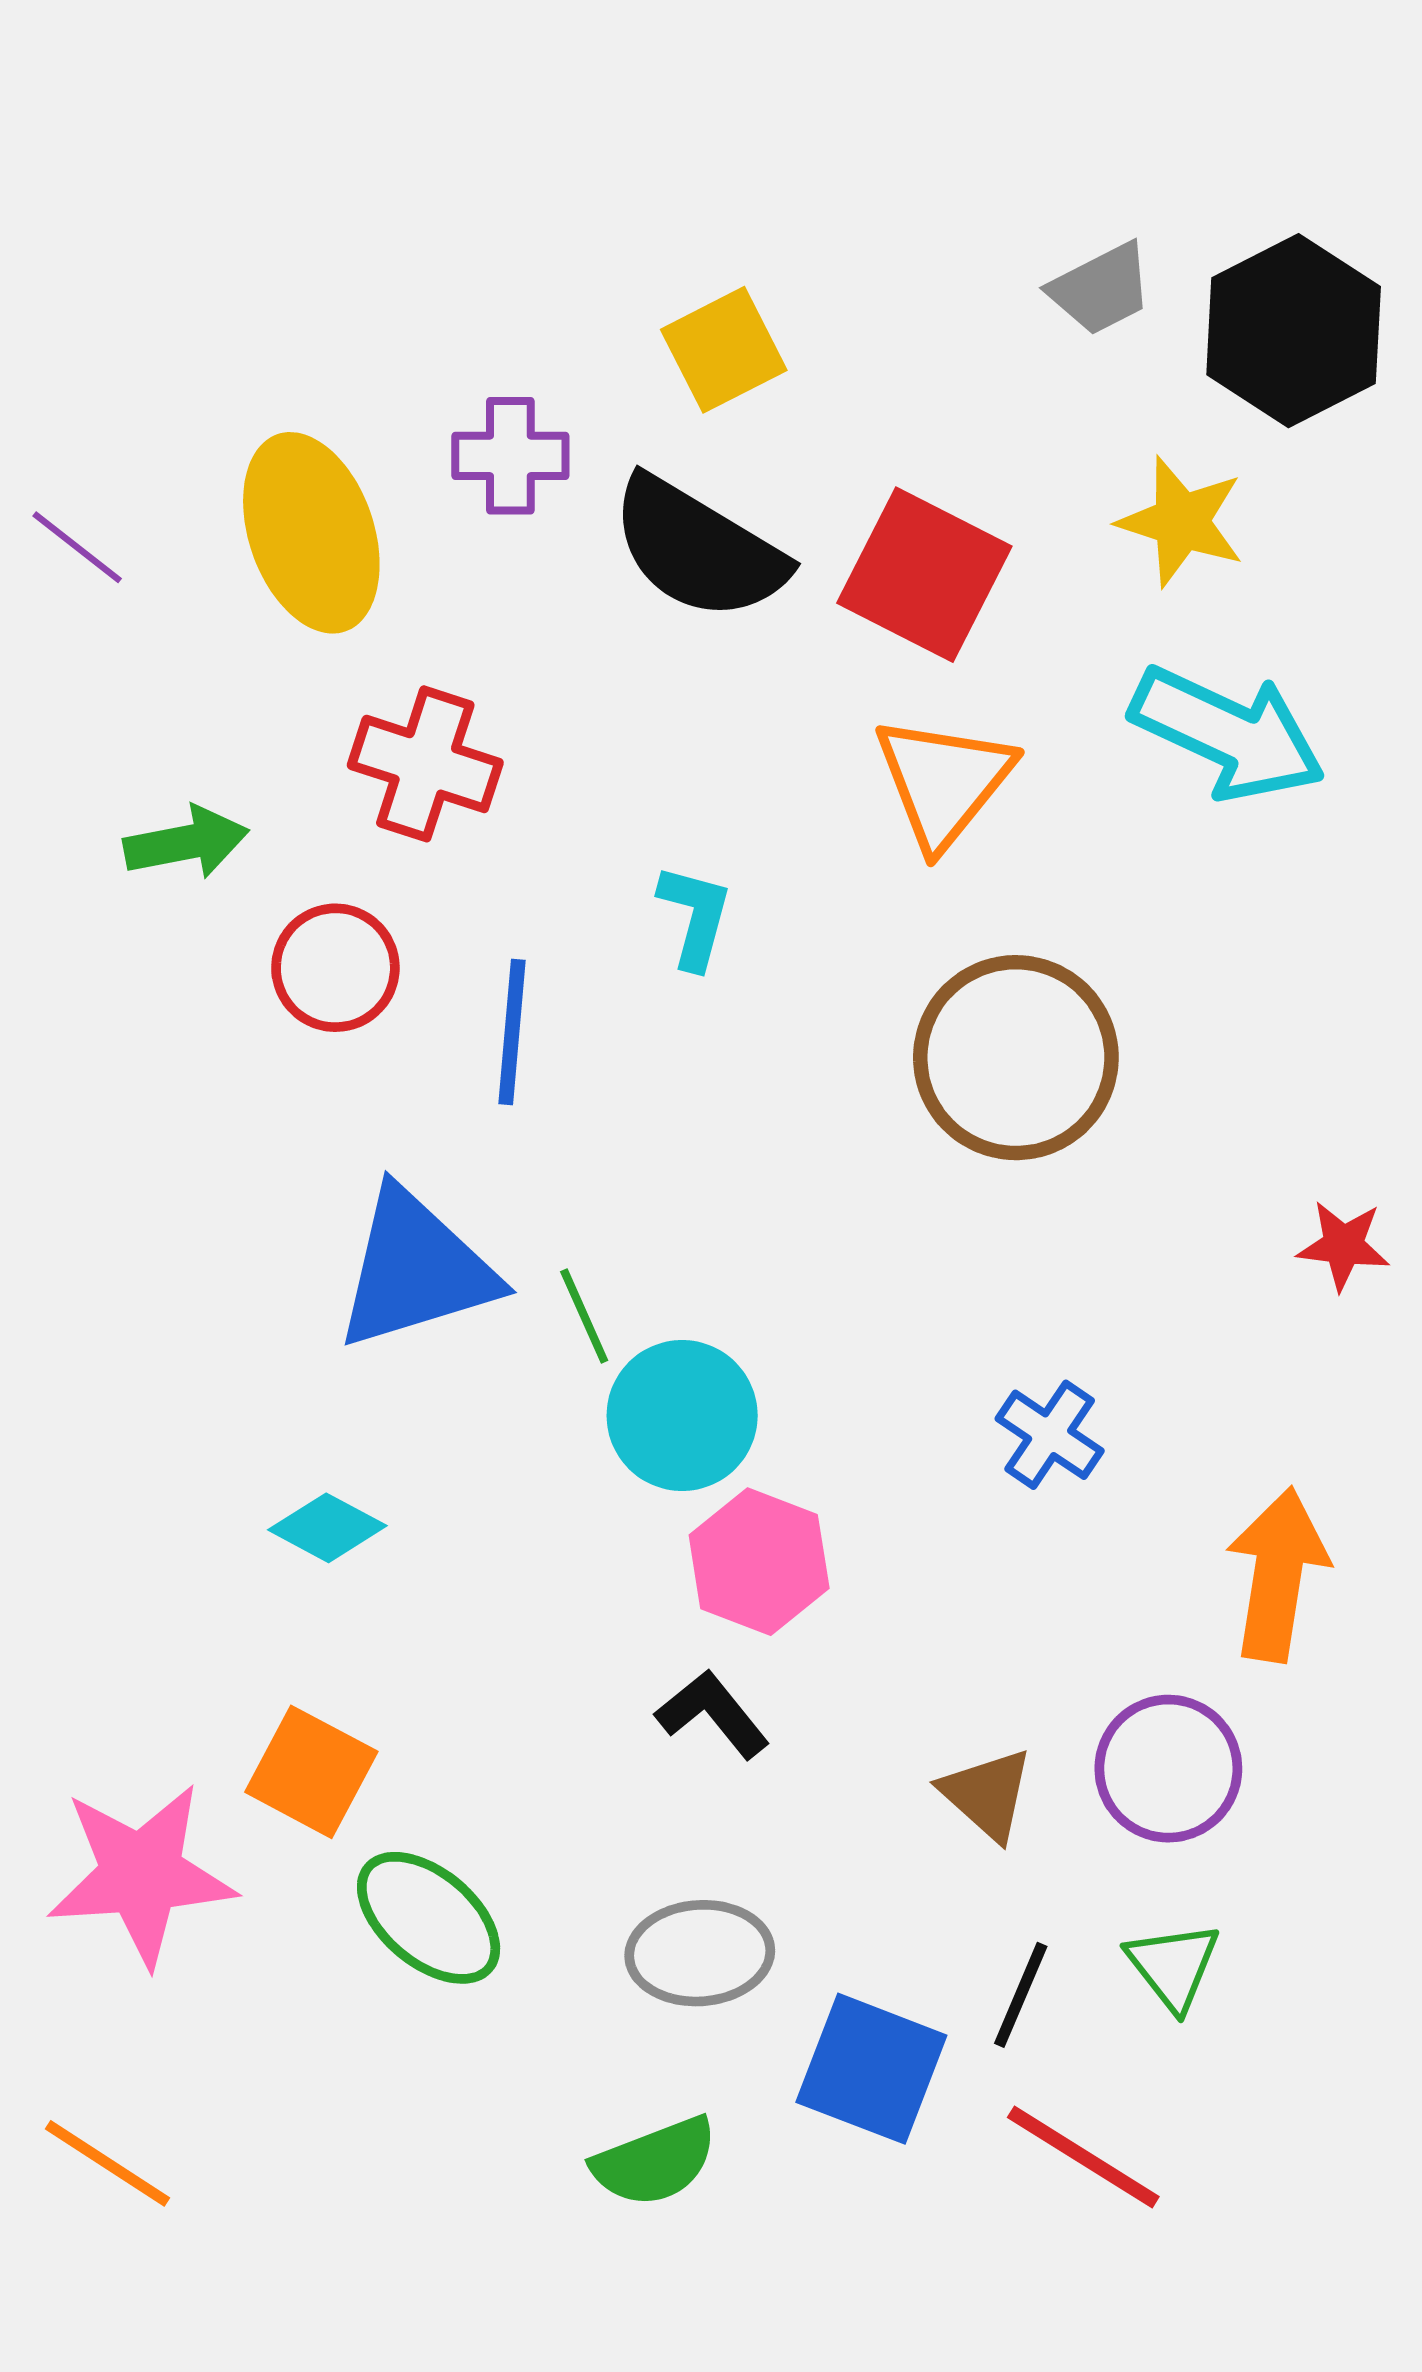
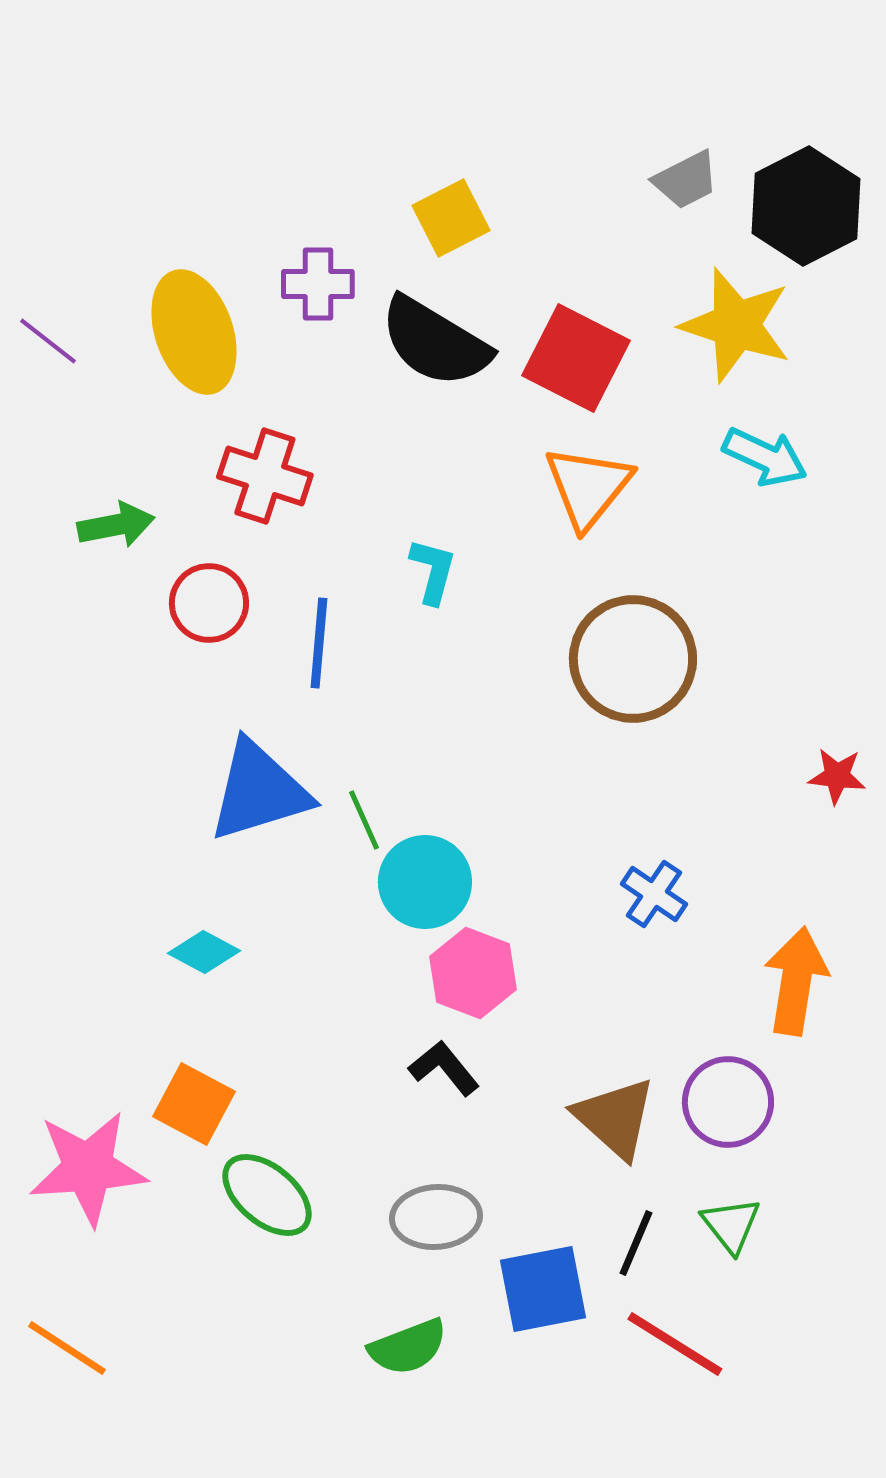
yellow star: (1181, 522) -> (736, 325), size x1.4
cyan arrow: (1228, 733) -> (765, 457), size x0.7
brown triangle: (987, 1794) -> (615, 1118), size x1.4
blue square: (871, 2069) -> (543, 1289), turned -32

